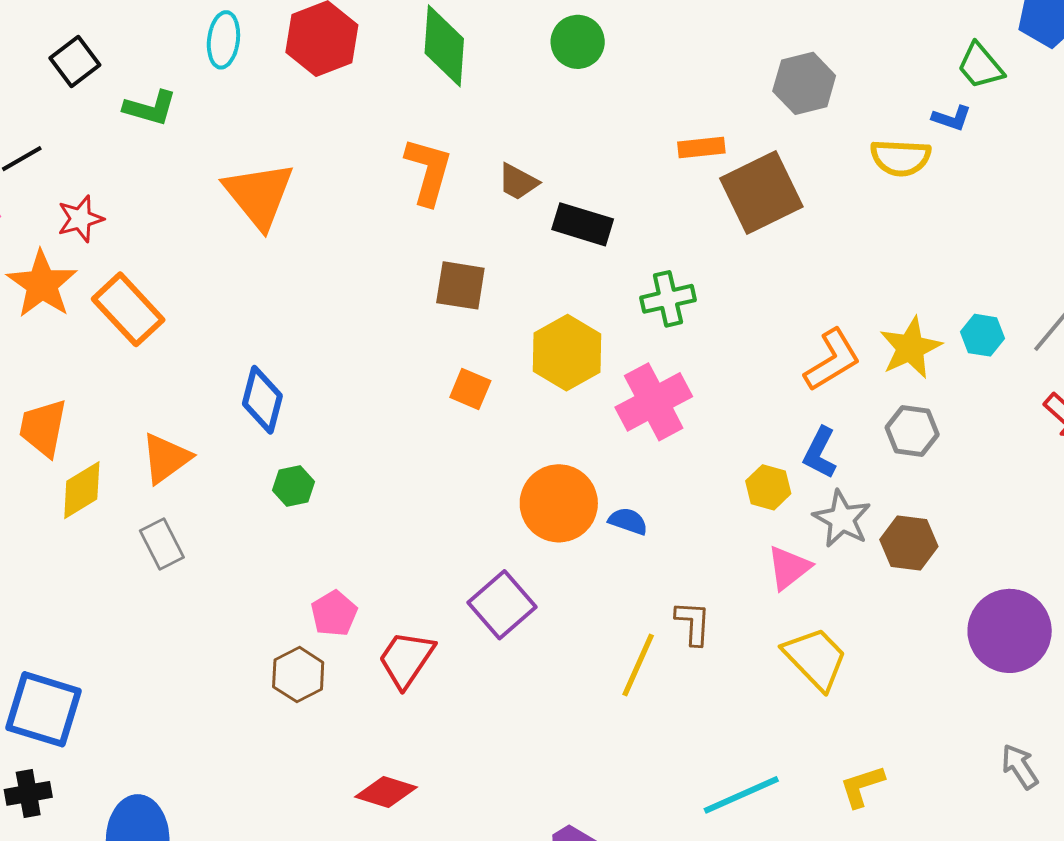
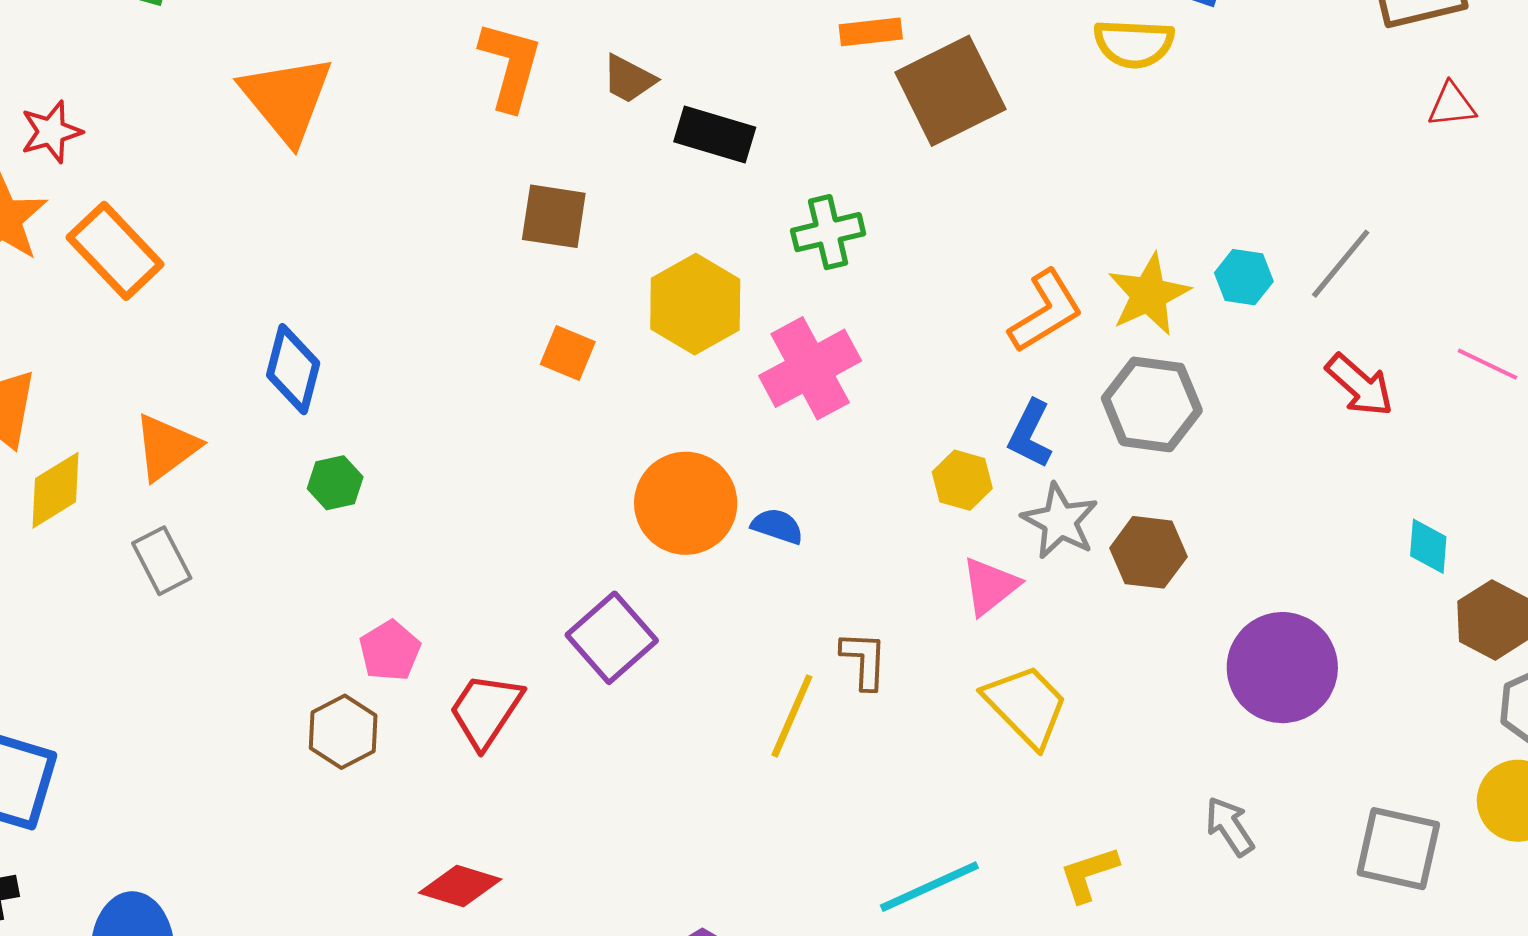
gray hexagon: (912, 431) -> (1152, 404), size x1.4
gray arrow: (1020, 767) -> (1230, 826), moved

